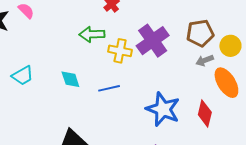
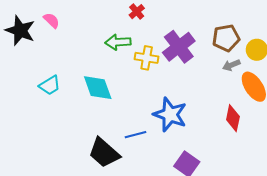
cyan diamond: (70, 79) -> (98, 88), size x1.5
blue line: (109, 88) -> (136, 135), moved
blue star: (163, 109) -> (170, 115), moved

